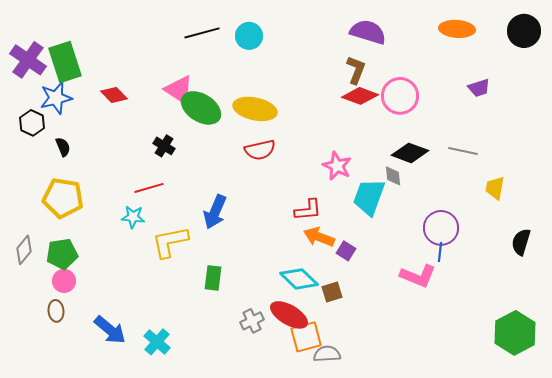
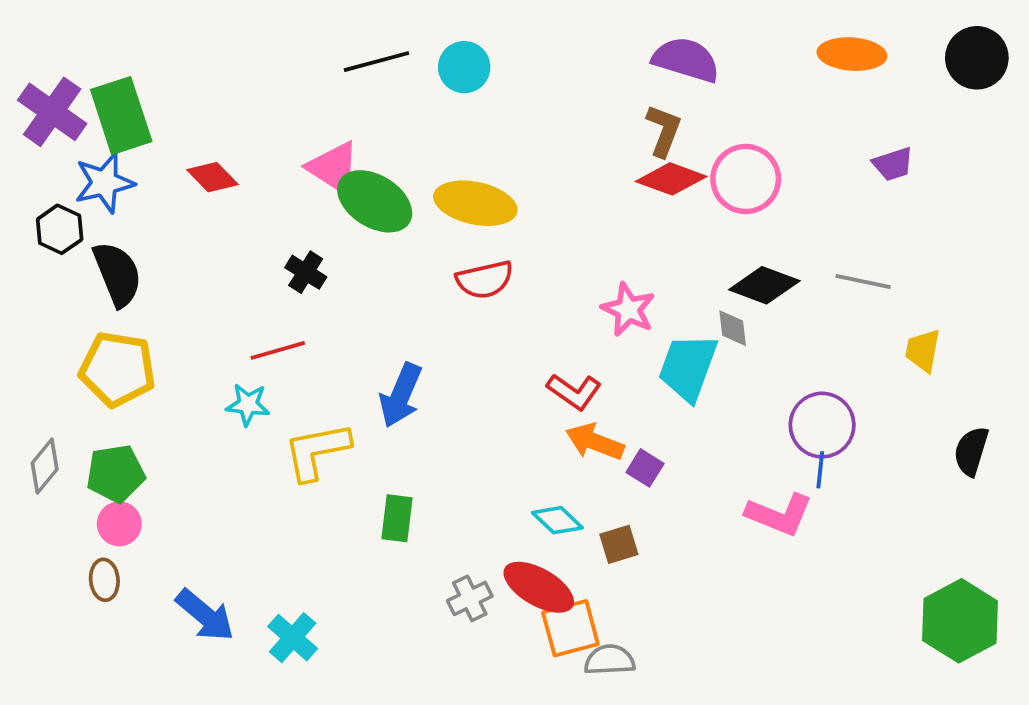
black semicircle: (63, 147) -> (117, 274), size x1.8
red L-shape: (308, 210) -> (574, 392), turned 40
cyan diamond: (299, 279) -> (557, 520), size x0.7

